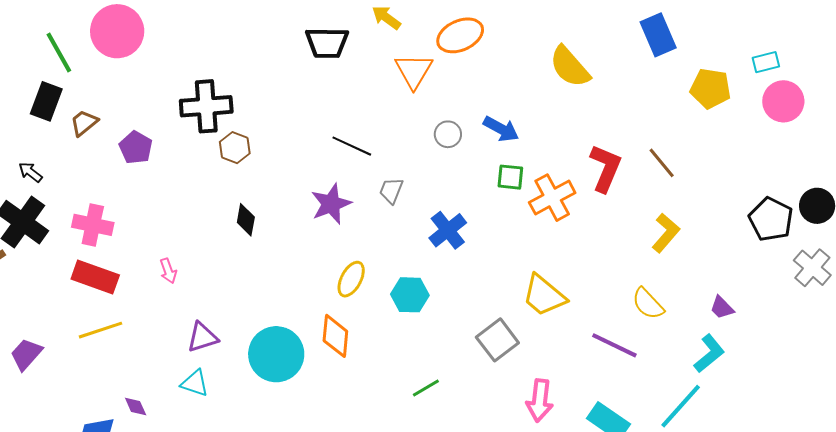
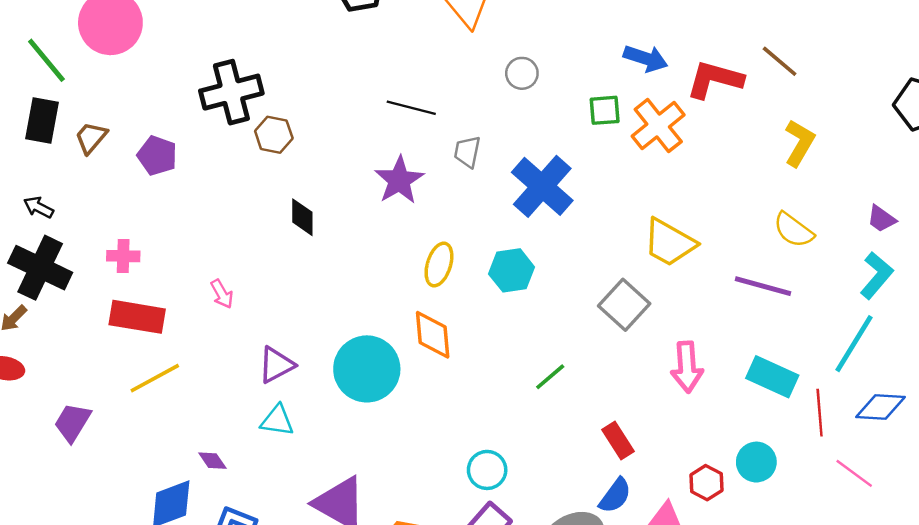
blue arrow: (501, 129) -> (646, 58), moved
red L-shape: (606, 168) -> (715, 80), turned -87
pink cross: (93, 225) -> (123, 256), size x0.7
blue cross: (448, 230) -> (542, 186), size x1.4

